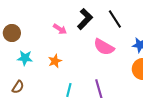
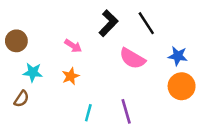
pink arrow: (60, 29) -> (73, 46), moved
brown semicircle: (18, 87) -> (21, 99), moved

